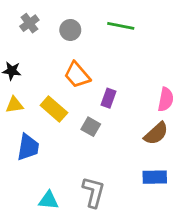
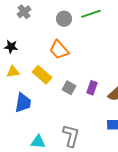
green line: (121, 26) -> (91, 14), turned -30
gray circle: (70, 30) -> (64, 19), moved
purple rectangle: (108, 98) -> (92, 88), moved

